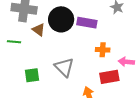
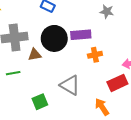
brown triangle: (39, 30) -> (35, 55), turned -32
orange cross: (103, 50) -> (95, 55), moved

